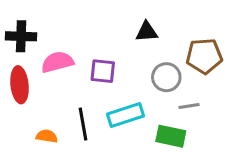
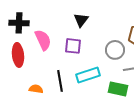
black triangle: (147, 32) -> (81, 20), moved, turned -49
pink semicircle: (57, 62) -> (43, 40), turned 80

